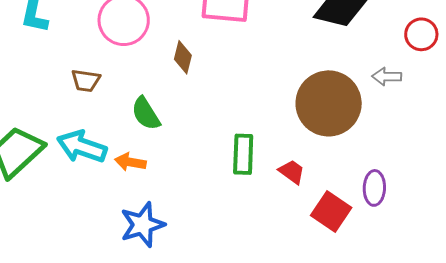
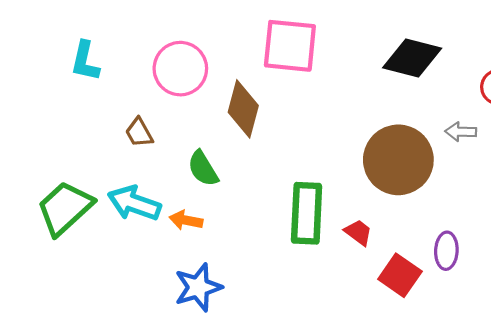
brown diamond: (183, 57) -> (243, 109), size x1.6
brown trapezoid: (86, 80) -> (139, 133), turned 52
green rectangle: (243, 154) -> (307, 213), size x1.4

